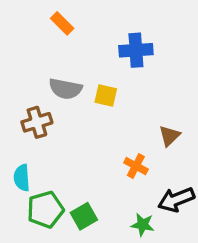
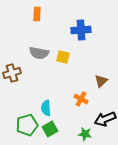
orange rectangle: (62, 23) -> (37, 14), turned 48
brown cross: (37, 122) -> (12, 73), moved
cyan semicircle: (22, 178) -> (46, 108), moved

